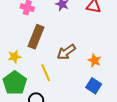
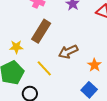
yellow line: (46, 73) -> (44, 68), turned -30

